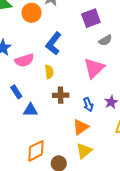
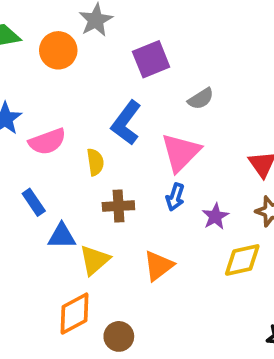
purple square: (91, 18) -> (151, 59), moved
blue L-shape: (53, 44) -> (126, 123), moved
blue arrow: (88, 105) -> (175, 197), moved, turned 40
yellow triangle: (84, 151) -> (95, 260), moved

